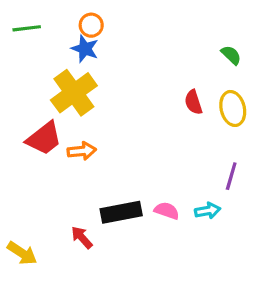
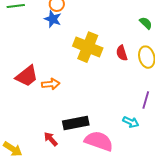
yellow cross: (74, 93) -> (88, 47), moved, turned -32
pink semicircle: (167, 211) -> (99, 141), moved, size x1.8
cyan arrow: (208, 211) -> (131, 122), turned 35

